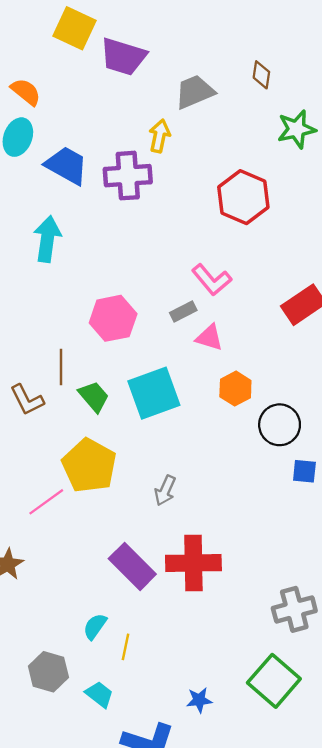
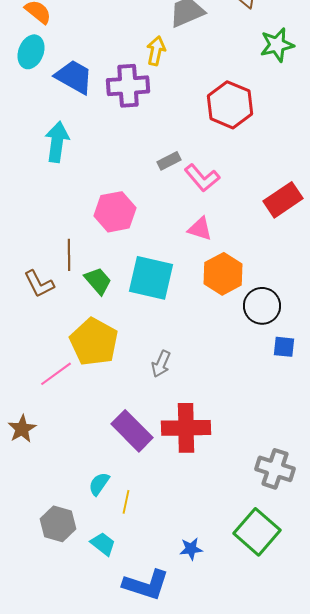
gray rectangle: (183, 312) -> (169, 161), moved
orange hexagon: (235, 389) -> (223, 274), size x1.4
cyan square: (154, 393) -> (151, 278), turned 33
gray cross: (294, 609) -> (275, 469), turned 33

